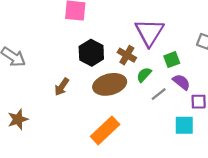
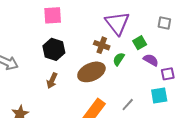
black hexagon: (91, 53) -> (54, 49), moved
gray line: (159, 94) -> (128, 105), moved

